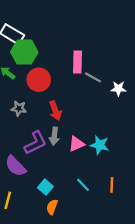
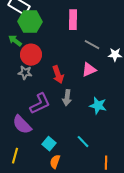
pink rectangle: (77, 62) -> (73, 20), moved
red circle: (39, 80) -> (31, 55), moved
gray arrow: (54, 136) -> (67, 98), moved
pink triangle: (76, 144) -> (89, 70), moved
orange line: (112, 185) -> (106, 163), moved

